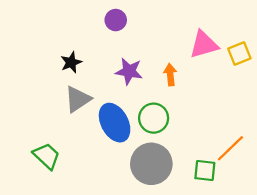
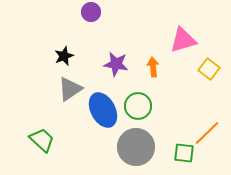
purple circle: (116, 20) -> (91, 12), moved
yellow square: (239, 53) -> (209, 69), moved, turned -30

